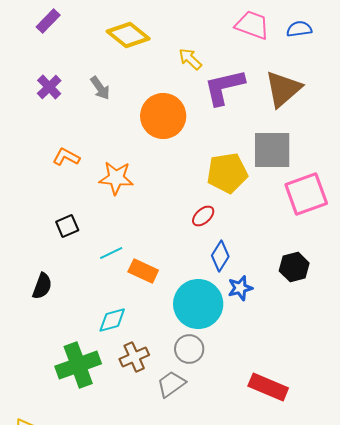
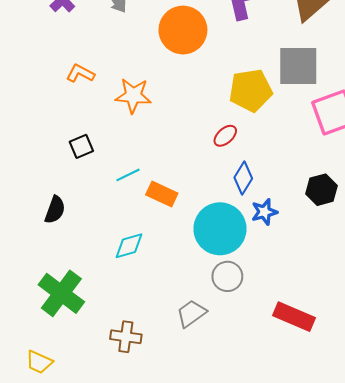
gray circle: (189, 349) -> (227, 276), moved
brown cross: (134, 357) -> (126, 337), moved, turned 32
green cross: (78, 365) -> (61, 293), moved, turned -33

